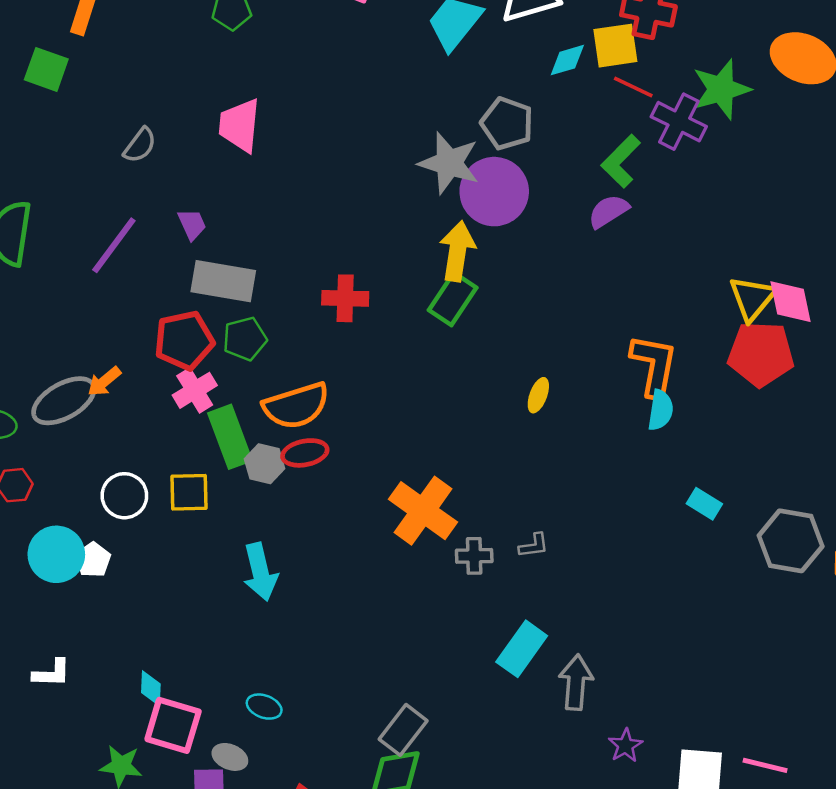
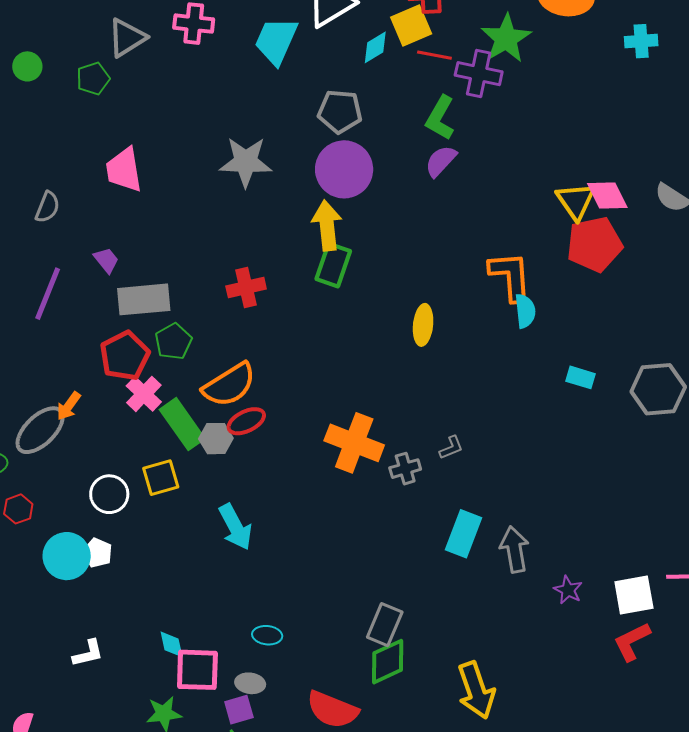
gray star: (449, 163) -> (246, 162), moved
yellow ellipse: (538, 395) -> (423, 325), size x1.4

